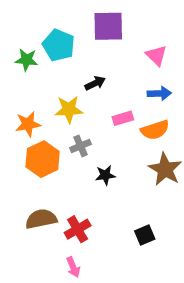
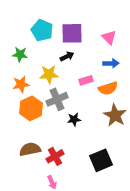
purple square: (108, 26) -> (72, 33), moved
green star: (26, 60) -> (20, 54), moved
gray cross: (80, 146) -> (57, 99), size x1.5
black square: (145, 235) -> (101, 160), size x1.6

